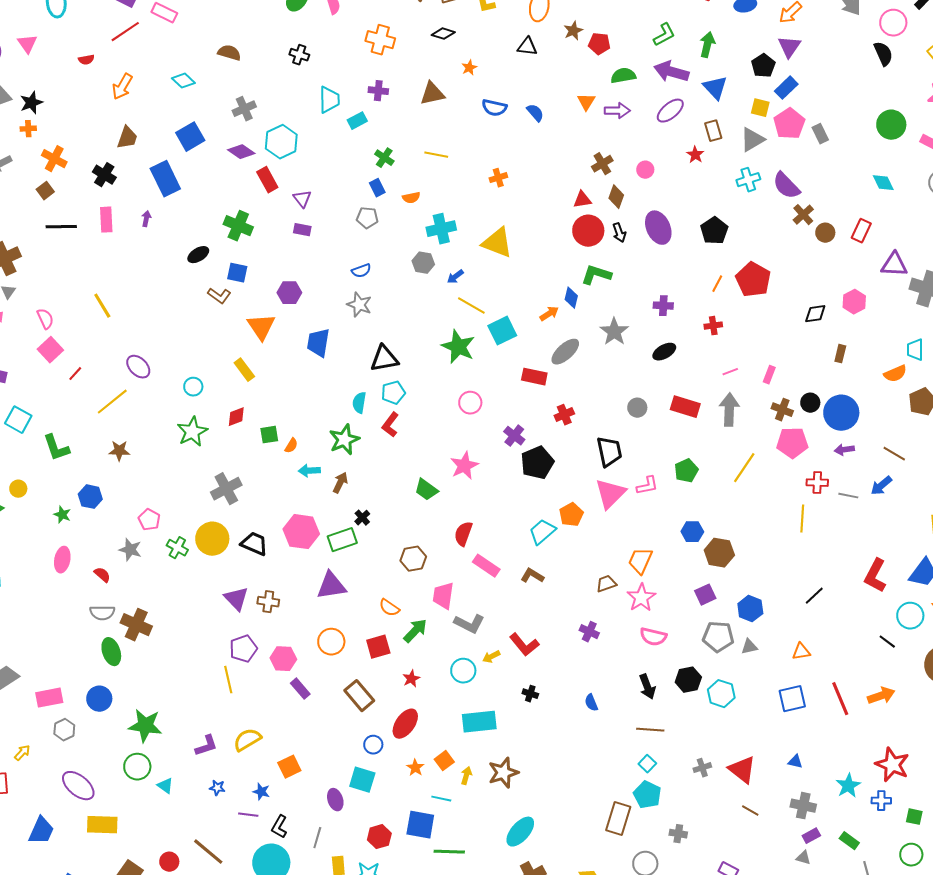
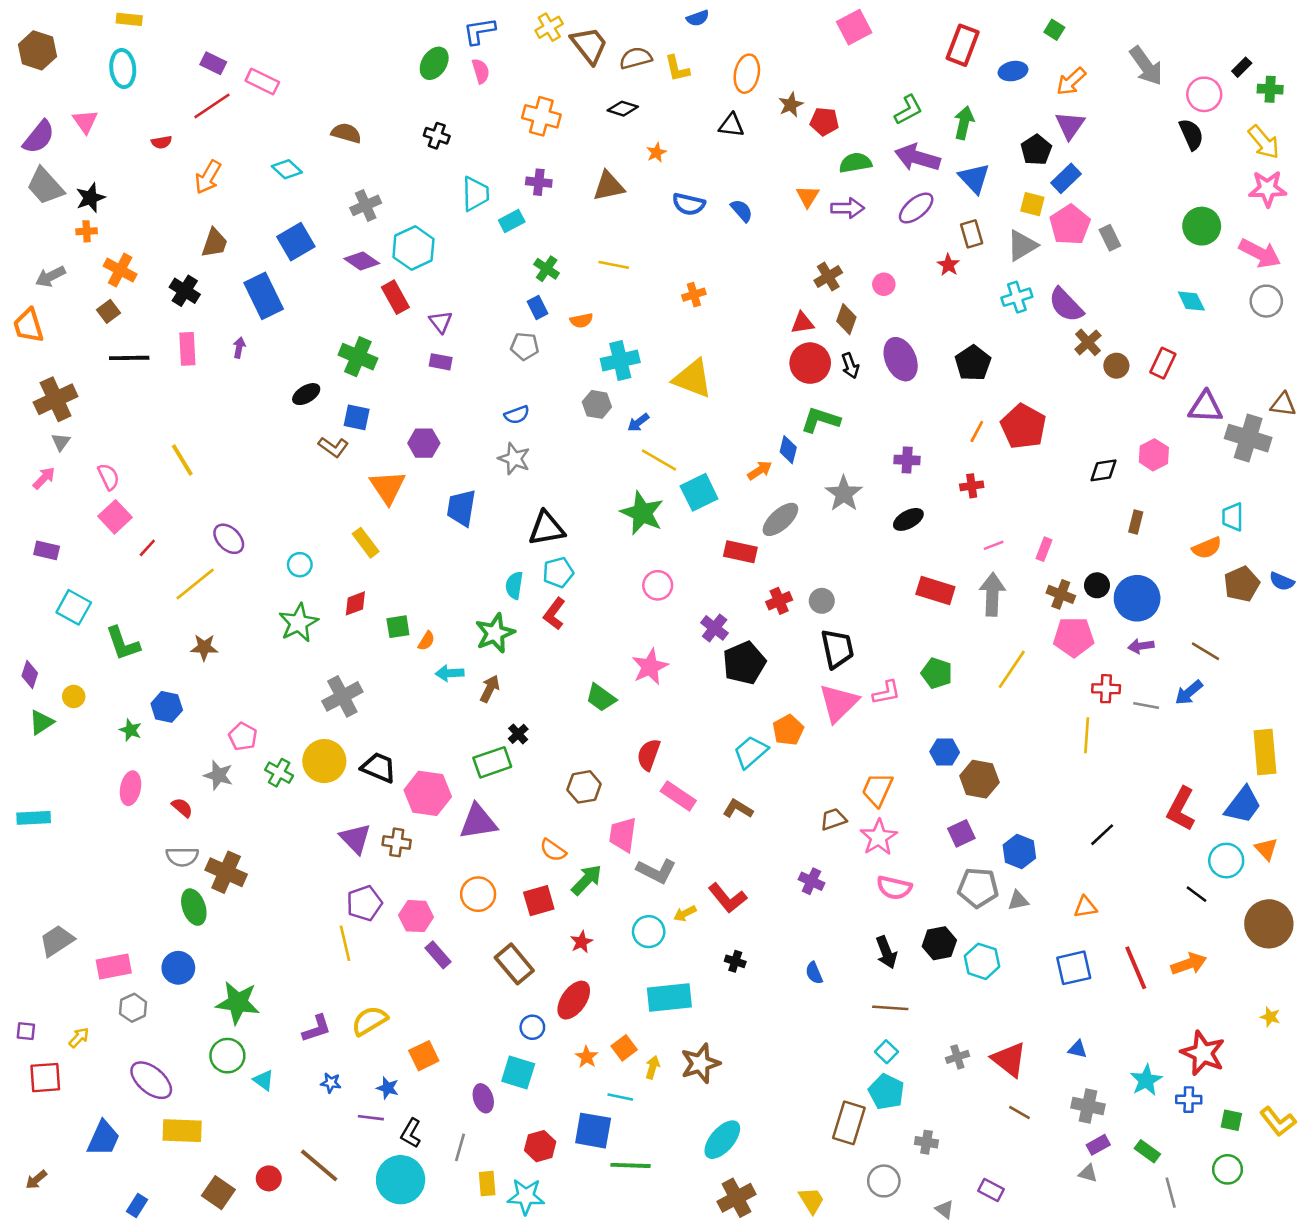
gray circle: (637, 408) -> (822, 601), moved
green pentagon: (686, 471) -> (937, 673), turned -30
pink hexagon: (301, 532) -> (428, 793), moved

